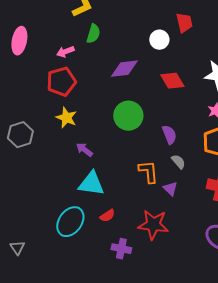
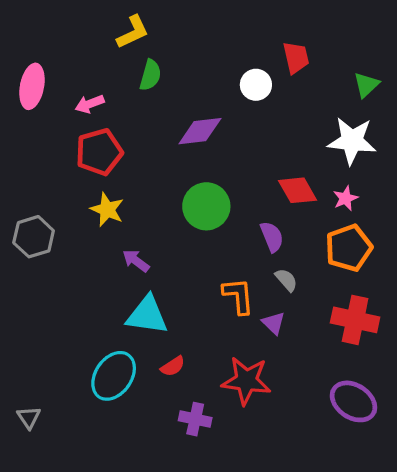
pink arrow: (65, 52) -> (90, 104), moved
red diamond: (172, 81) -> (298, 190), moved

